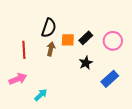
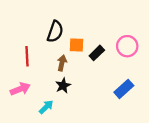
black rectangle: (86, 38) -> (97, 53), moved
brown arrow: (51, 49) -> (62, 63), moved
black star: (86, 63) -> (63, 86), moved

